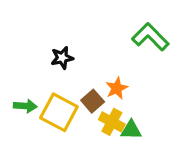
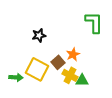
green L-shape: (150, 37) -> (94, 22), turned 45
green arrow: (25, 106) -> (16, 77), moved

